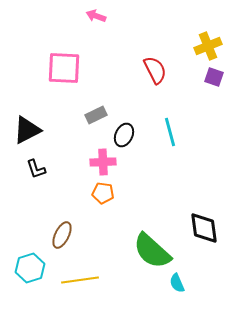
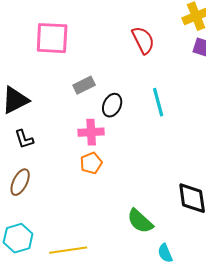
orange pentagon: (103, 193) -> (91, 163), turned -30
brown ellipse: (62, 235) -> (20, 182), moved
green semicircle: (152, 251) -> (140, 221), size x0.7

